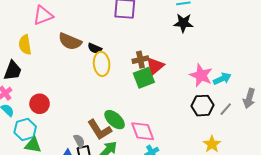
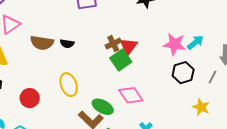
yellow ellipse: (102, 64) -> (69, 85), moved
red circle: (40, 104) -> (30, 98), moved
gray line: (226, 109) -> (213, 77), moved
pink diamond: (143, 131) -> (131, 95), moved

